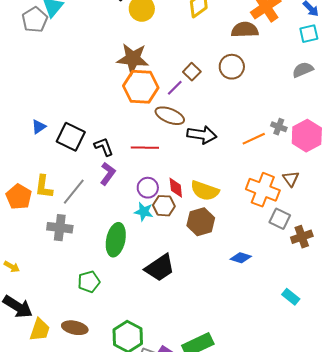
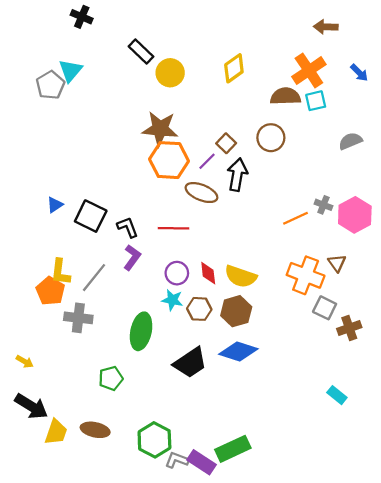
cyan square: (309, 34) -> (316, 101), moved
black arrow: (202, 135) -> (237, 175), moved, turned -88
orange pentagon: (19, 197) -> (50, 291), moved
brown hexagon: (164, 206) -> (199, 309), moved
blue diamond: (241, 258) -> (238, 351), moved, size x1.6

